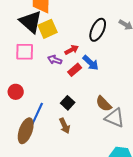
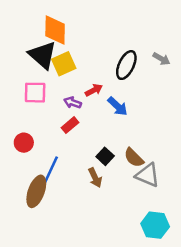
red rectangle: (75, 70) -> (70, 125), moved
black square: (68, 103) -> (105, 156), moved
brown arrow: (65, 126) -> (95, 178), moved

